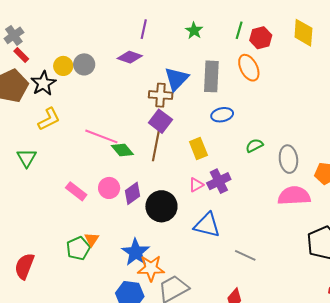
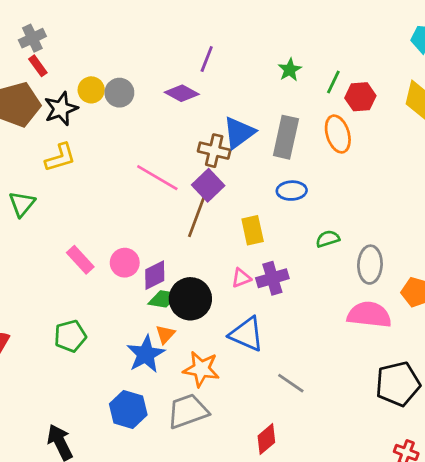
green star: (194, 31) -> (290, 70), moved
pink line: (101, 136) -> (157, 178), moved
green diamond: (122, 150) -> (163, 299), moved, turned -50
orange triangle: (92, 239) -> (165, 334), moved
orange star: (151, 268) -> (201, 369), moved

